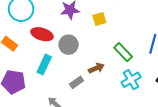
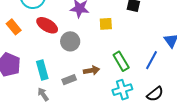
cyan rectangle: (44, 64) -> (42, 70), moved, turned -54

